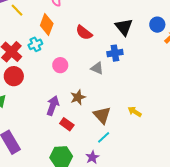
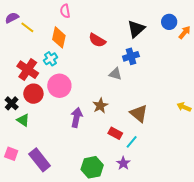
black triangle: (124, 27) -> (136, 29), turned 36
pink circle: (60, 65) -> (59, 86), moved, size x1.5
yellow arrow: (135, 112) -> (184, 107), moved
brown triangle: (102, 115) -> (139, 113), moved
red rectangle: (67, 124) -> (115, 133), moved

